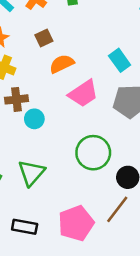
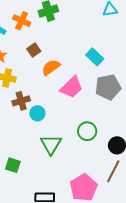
green circle: (93, 153) -> (87, 131), size x0.7
green triangle: (31, 173) -> (51, 144), moved

